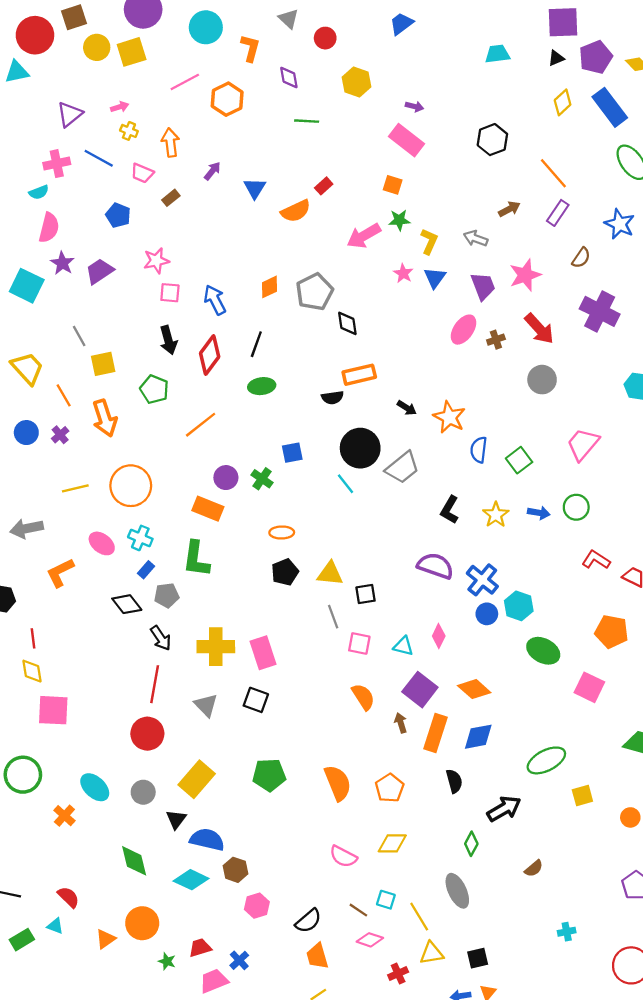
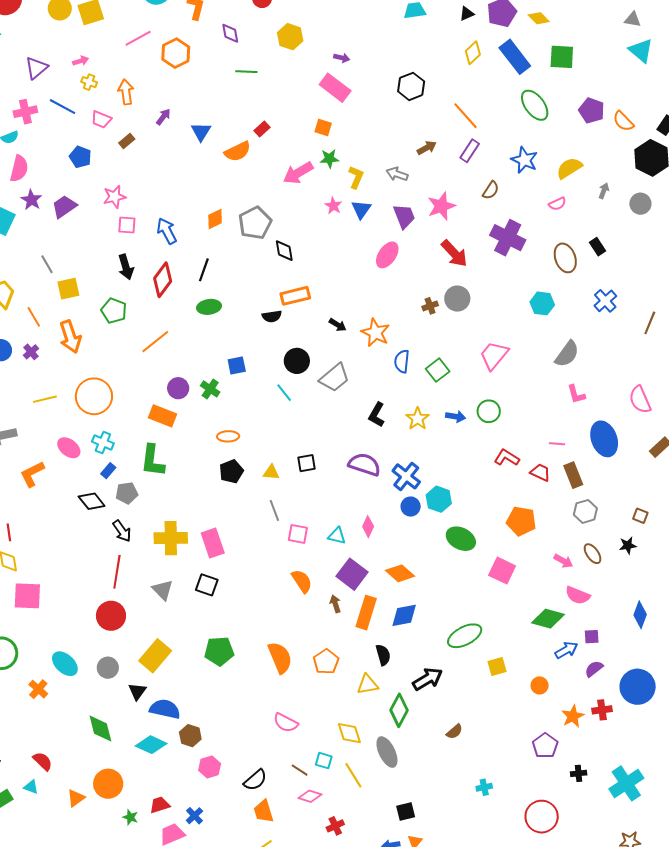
brown cross: (496, 340) -> (430, 306), moved
black circle: (360, 448) -> (297, 361), size x0.7
yellow triangle: (330, 574) -> (271, 472), size x0.7
black square: (365, 594) -> (307, 463), moved
yellow diamond: (392, 843) -> (349, 733), moved, turned 72
green diamond: (471, 844) -> (399, 710), size x1.5
yellow triangle: (432, 953) -> (367, 685), moved

